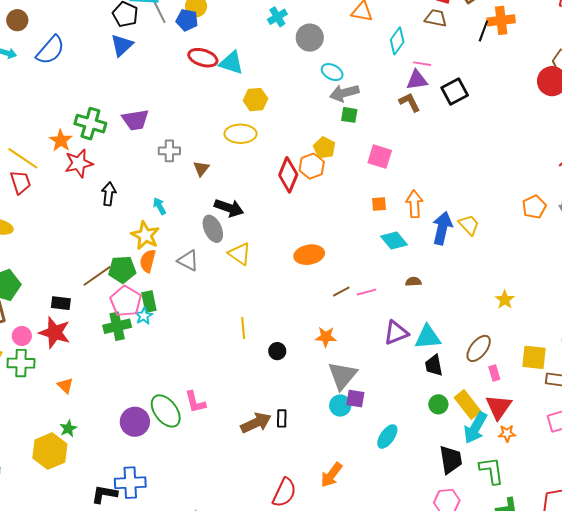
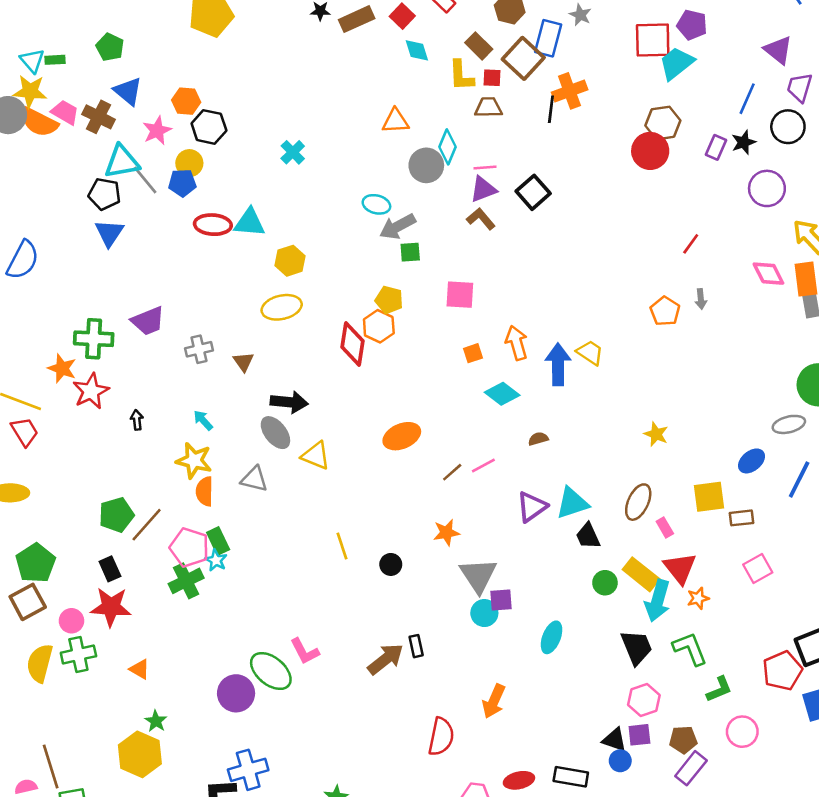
gray circle: (310, 38) -> (426, 165), moved
black arrow: (109, 194) -> (137, 420), size x0.7
green pentagon: (122, 269) -> (116, 515), moved
black rectangle: (61, 303) -> (110, 569), turned 72

